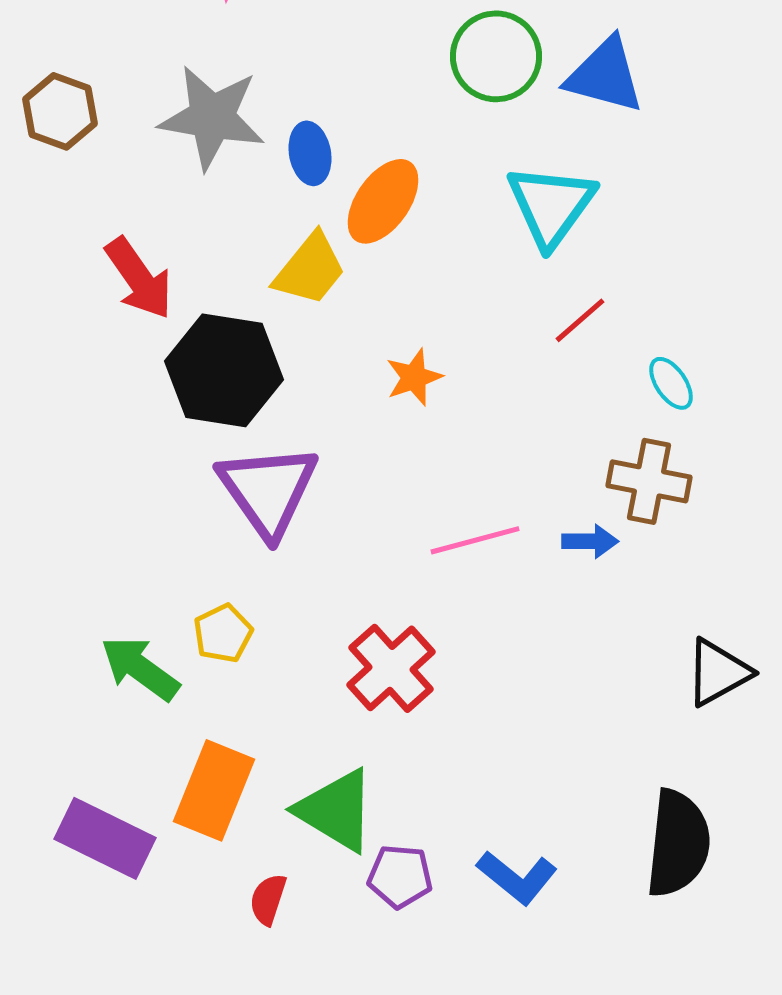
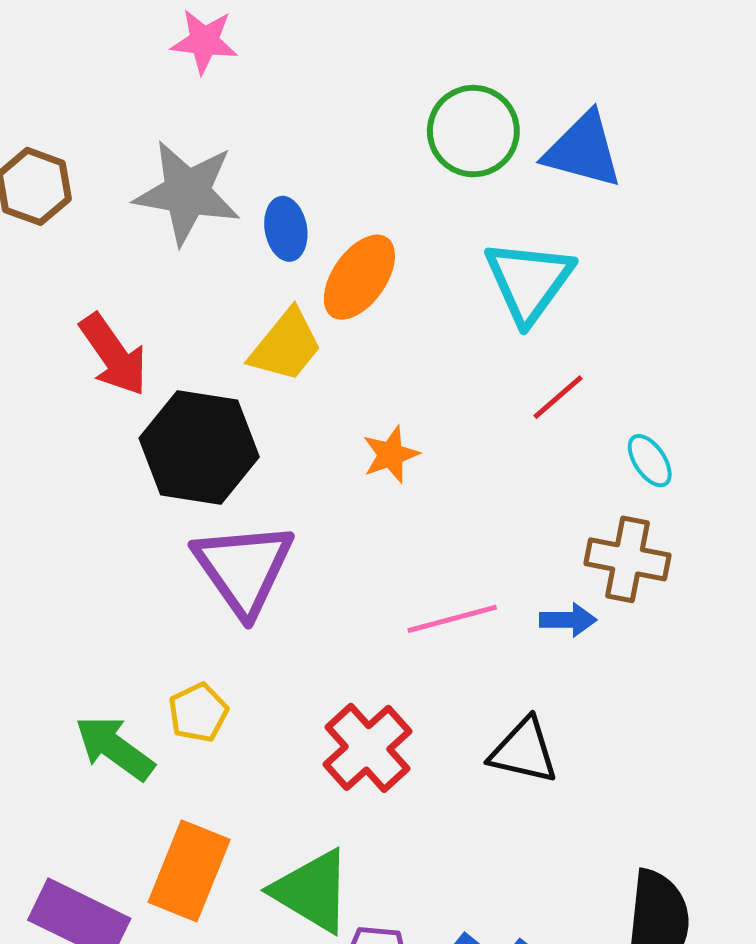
black triangle: (718, 672) -> (524, 751), moved, turned 42

